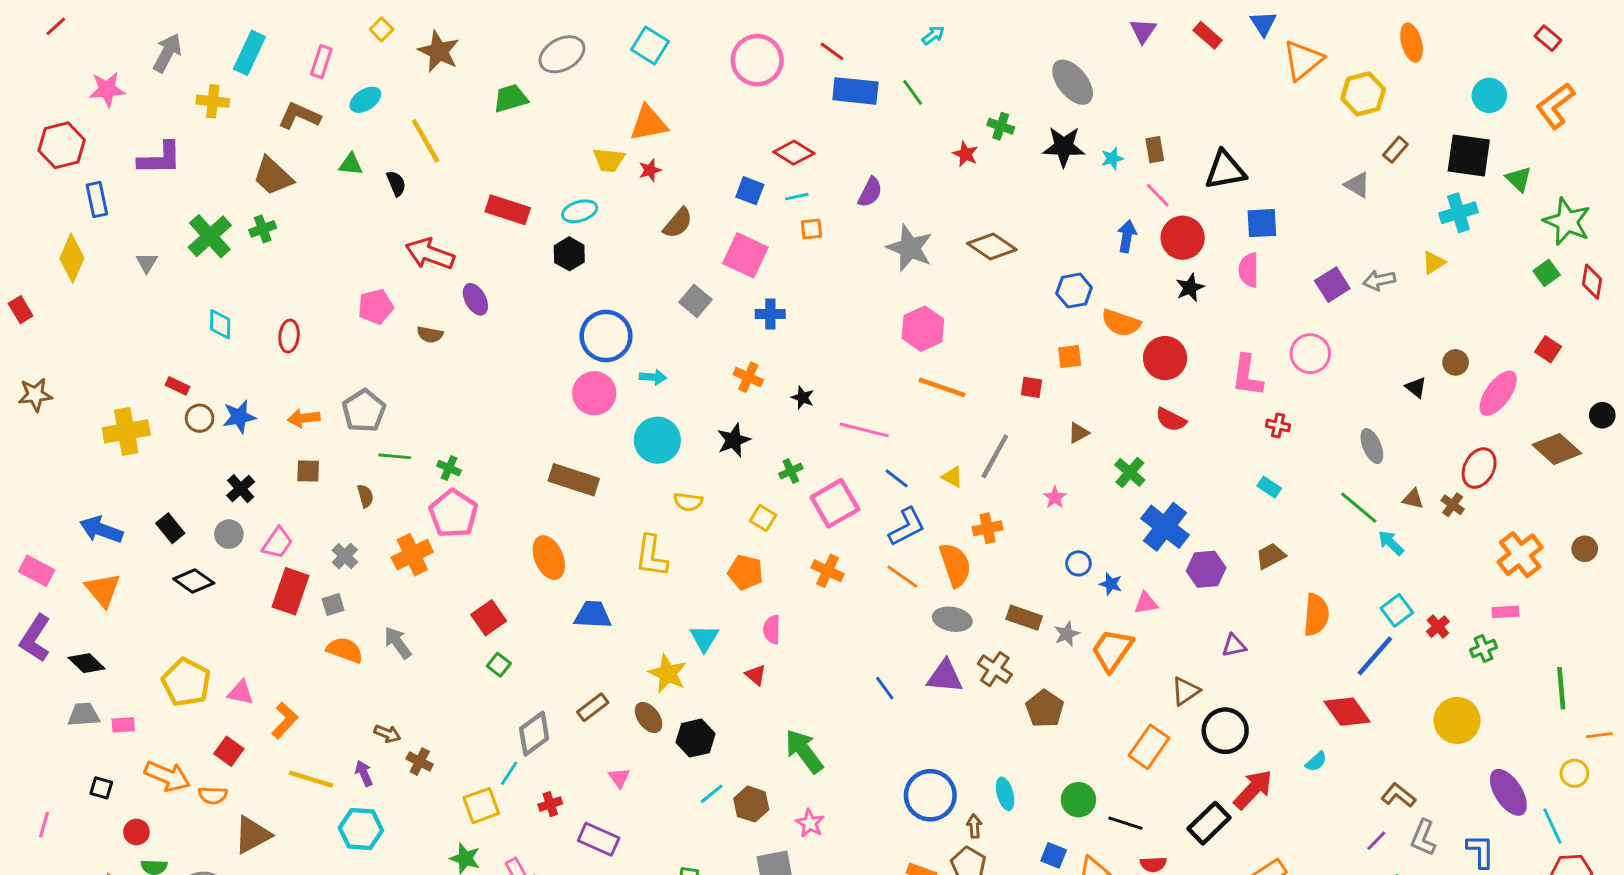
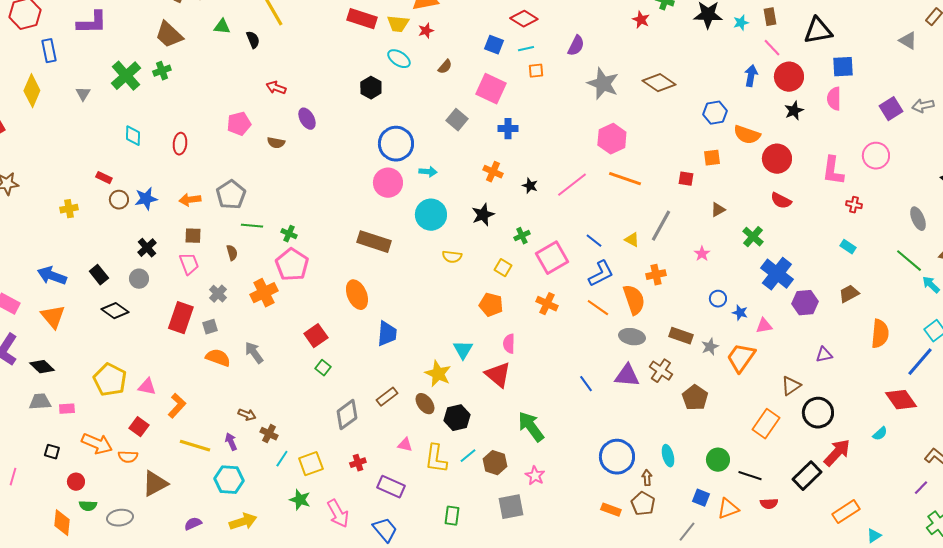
red rectangle: (508, 210) -> (362, 19), moved
cyan ellipse: (580, 211) -> (399, 59), moved, turned 50
brown semicircle: (678, 223) -> (445, 67), size x0.7
red arrow: (430, 254) -> (276, 88), size x0.6
pink line: (864, 430) -> (572, 185), moved, turned -52
yellow cross: (126, 431) -> (69, 209), size x0.6
pink trapezoid: (277, 543) -> (189, 264), moved, turned -55
yellow L-shape: (651, 556) -> (436, 459), moved
blue trapezoid: (593, 615) -> (387, 334), turned 92
red triangle: (756, 675) -> (498, 375), size x1.8
cyan line: (509, 773) -> (282, 459), moved
pink triangle: (619, 778) -> (405, 445), turned -42

